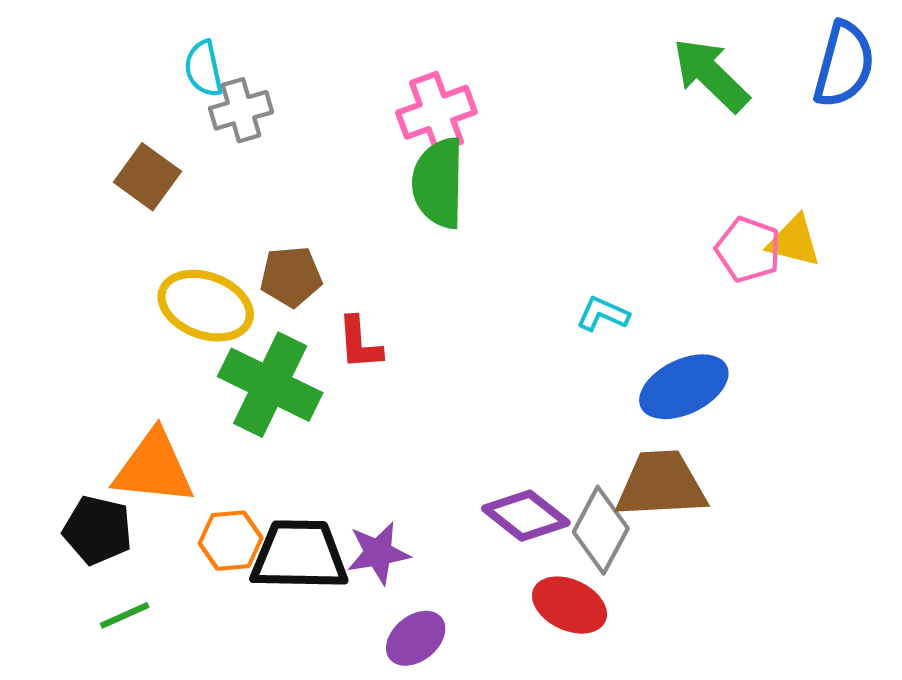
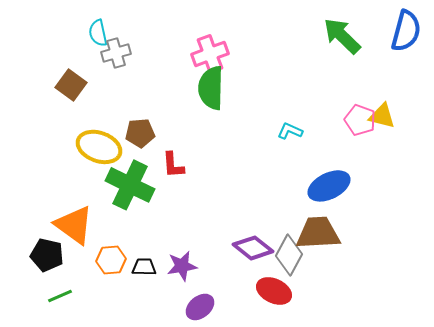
cyan L-shape: (603, 314) -> (290, 131), moved
orange triangle: (154, 468) -> (74, 225), turned 30
black trapezoid: (299, 555) -> (144, 267), size x0.5

